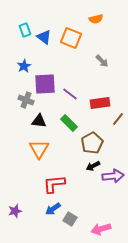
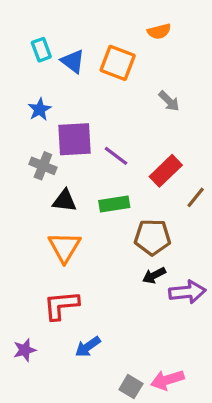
red rectangle: (100, 103) -> (166, 171), turned -36
green rectangle: (69, 123) -> (114, 204), turned -54
brown pentagon: (92, 143) -> (152, 237), turned 30
red L-shape: (54, 184) -> (61, 305), moved
gray square: (70, 219) -> (131, 387), moved

